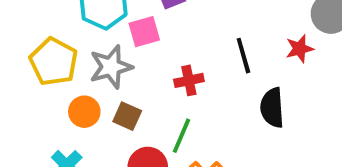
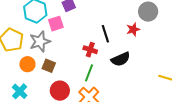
red cross: (189, 80) -> (90, 50), moved, turned 32
black semicircle: (272, 108) -> (121, 59), turned -108
green line: (182, 136) -> (89, 73), moved

